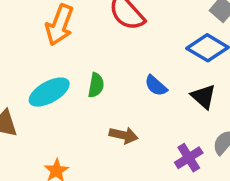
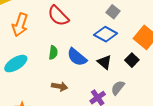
green semicircle: (96, 85) -> (53, 53), moved
blue semicircle: (156, 86) -> (77, 57), size x1.5

